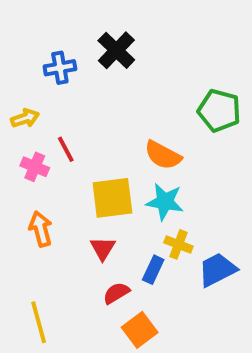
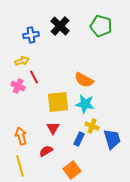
green pentagon: (219, 110) -> (101, 26), moved
yellow arrow: (25, 118) -> (22, 61), moved
orange arrow: (41, 229) -> (21, 136), moved
blue trapezoid: (217, 270) -> (112, 139), turned 100
red semicircle: (116, 293) -> (46, 151), moved

